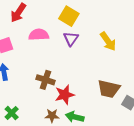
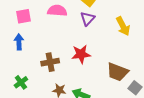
brown cross: (45, 80) -> (50, 62), moved, turned -36
red star: (65, 95) -> (81, 54), moved

